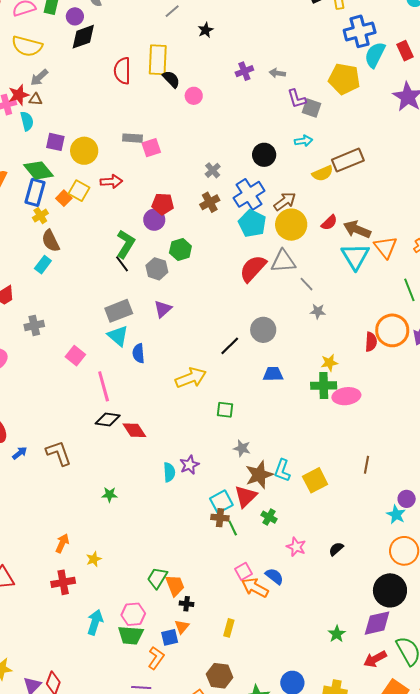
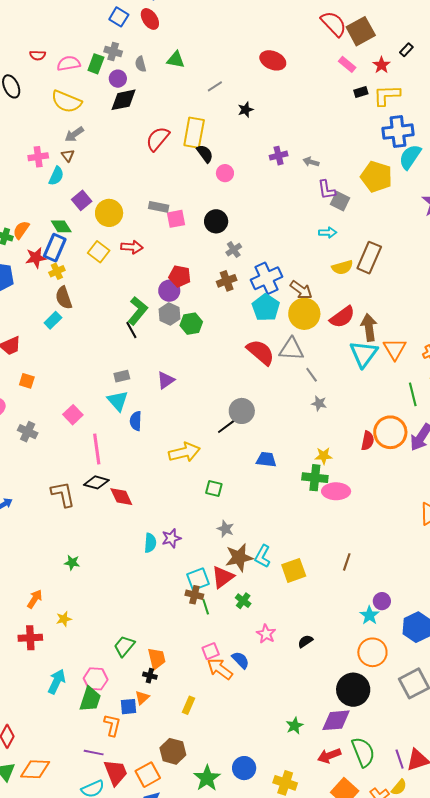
red semicircle: (122, 71) -> (158, 139), turned 32
red star: (19, 95) -> (36, 258), moved
brown triangle: (36, 99) -> (68, 156), turned 40
cyan semicircle: (27, 121) -> (56, 176), turned 30
purple square: (55, 142) -> (82, 200), turned 30
black circle: (264, 155) -> (216, 221), moved
brown rectangle: (348, 160) -> (369, 258), turned -52
green diamond: (39, 170) -> (61, 226), size x0.7
orange square: (64, 198) -> (27, 381), moved, turned -35
brown arrow: (285, 201) -> (301, 290), turned 65
red semicircle: (329, 223) -> (342, 317), size x1.5
brown arrow: (357, 229) -> (369, 327), turned 52
red semicircle: (253, 268) -> (261, 352), turned 80
gray hexagon: (157, 269) -> (169, 314), moved
gray rectangle: (119, 311) -> (122, 376), size x0.6
gray cross: (34, 325) -> (28, 432), moved, turned 30
gray circle: (263, 330) -> (242, 411), moved
brown L-shape: (59, 453) -> (63, 494), moved
green star: (110, 495) -> (72, 563), moved
orange trapezoid: (175, 585) -> (157, 658), moved
green trapezoid: (131, 635) -> (90, 699), turned -84
orange L-shape: (156, 658) -> (112, 725), turned -30

